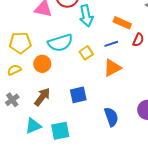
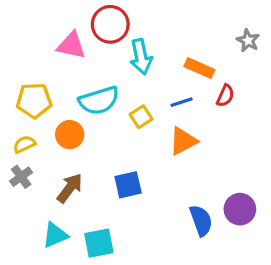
gray cross: (12, 100) -> (21, 177), moved
blue semicircle: (111, 117) -> (201, 220), moved

